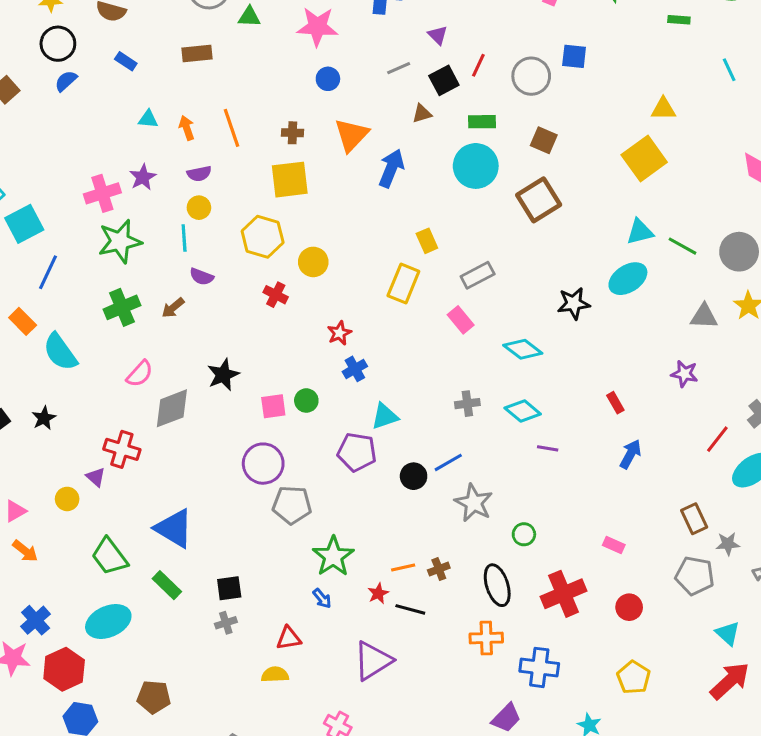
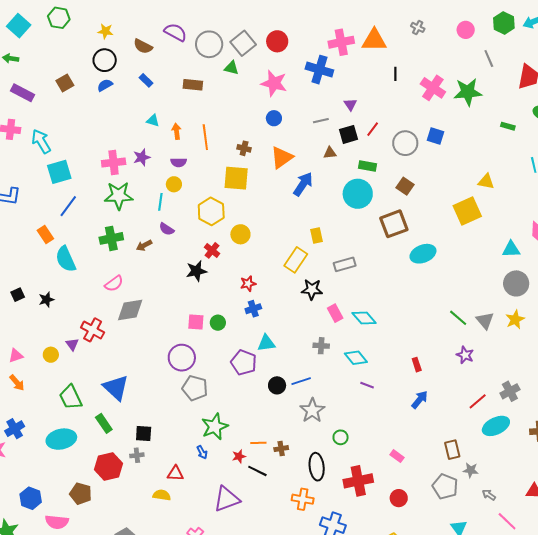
cyan triangle: (640, 232) -> (511, 249), moved
green line: (682, 246) -> (458, 318), moved
cyan ellipse: (628, 279) -> (423, 254), moved
black star: (574, 303) -> (312, 289), moved
gray triangle: (704, 316) -> (485, 321), turned 36
pink rectangle: (461, 320) -> (335, 313), moved
black star: (223, 375) -> (196, 271), moved
red hexagon: (64, 669) -> (109, 466), moved

